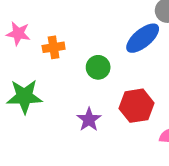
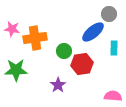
orange cross: (54, 47) -> (35, 38), size x1.6
red hexagon: (136, 106) -> (82, 64), moved

